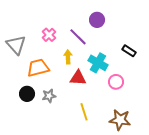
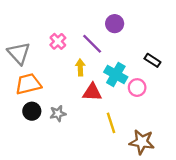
orange trapezoid: (38, 68) -> (28, 84), moved
pink circle: (116, 82) -> (137, 88), moved
yellow line: (84, 112) -> (111, 123), moved

